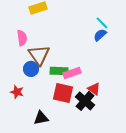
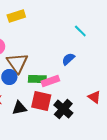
blue semicircle: (100, 35) -> (68, 59), moved
red triangle: (94, 89) -> (94, 97), moved
black triangle: (41, 118) -> (19, 108), moved

